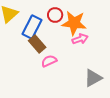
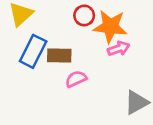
blue rectangle: (32, 27) -> (33, 51), moved
brown rectangle: (37, 44) -> (59, 55), turned -48

